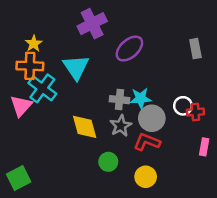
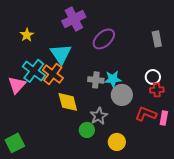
orange cross: (30, 66) -> (53, 74), moved, turned 35
white circle: (183, 106) -> (153, 77), moved
gray star: (121, 126) -> (99, 116), moved
red L-shape: (147, 142) -> (146, 114), moved

